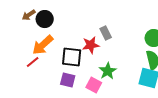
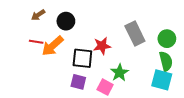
black circle: (45, 19) -> (66, 21), moved
gray rectangle: (106, 33) -> (135, 33), moved, size x1.6
red line: (33, 62) -> (36, 42), moved, turned 48

